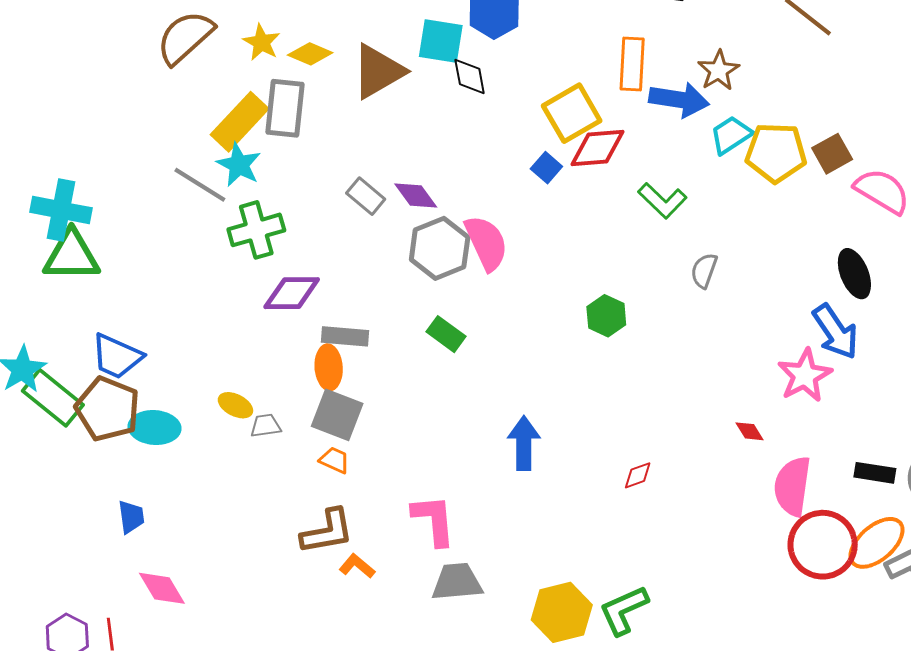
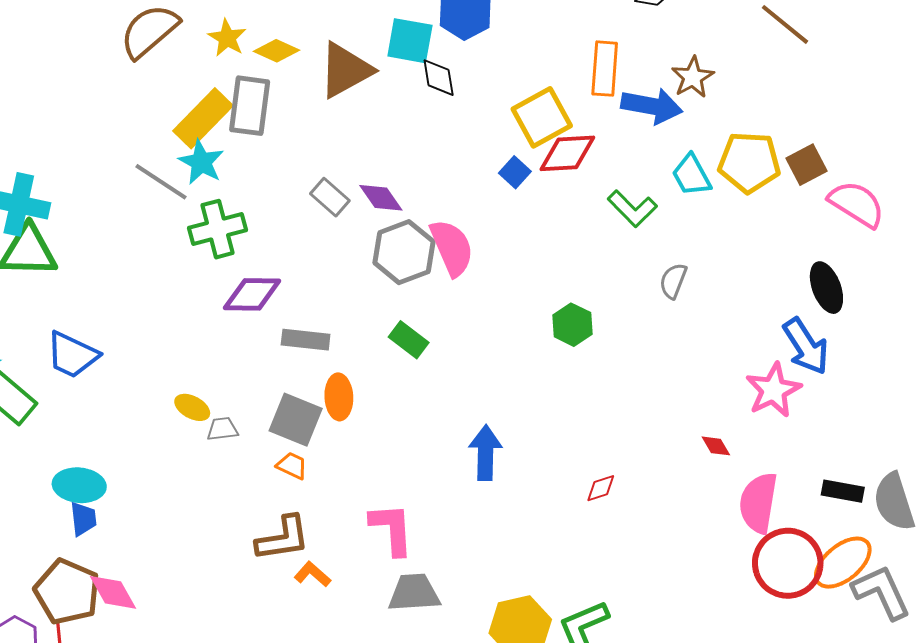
cyan trapezoid: (731, 135) -> (691, 175), moved, turned -87
orange ellipse: (329, 367) -> (339, 397), moved
brown pentagon: (107, 409) -> (67, 592), moved
cyan ellipse: (155, 428) -> (79, 485), moved

